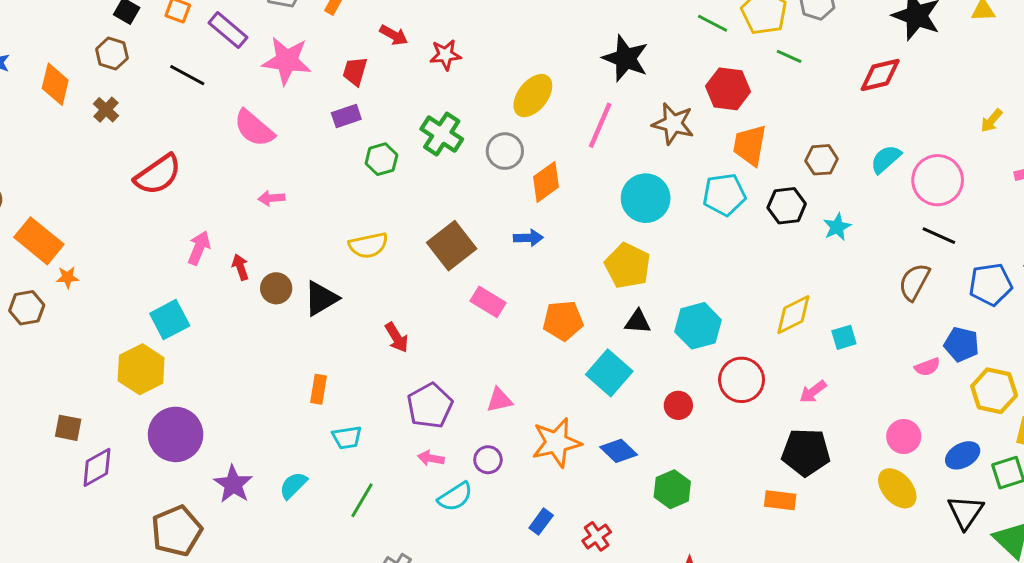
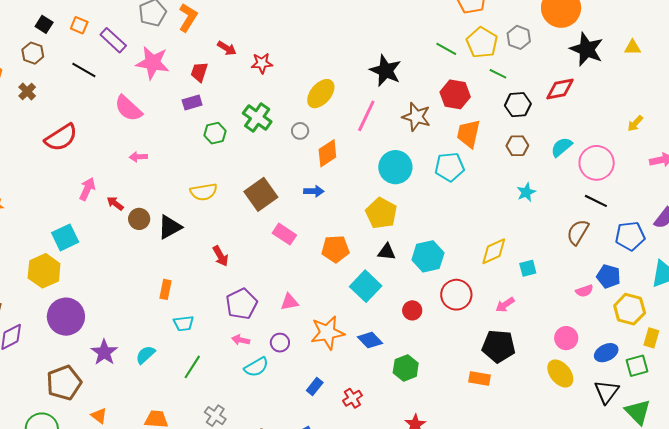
gray circle: (505, 151) -> (300, 131), size x0.7
black hexagon: (787, 206) -> (518, 105), moved
red arrow: (240, 267) -> (115, 203), turned -36

